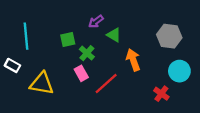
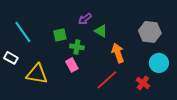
cyan line: (26, 36) -> (23, 32), turned -30
green cross: (87, 53) -> (77, 47), turned -32
red line: (106, 84) -> (107, 80), moved

